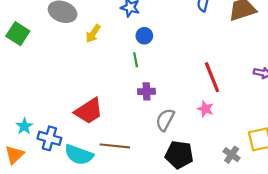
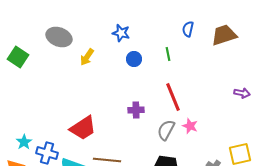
green line: (136, 60) -> (168, 54), moved
red line: (212, 77) -> (173, 97), moved
gray semicircle: (165, 120) -> (166, 130), moved

